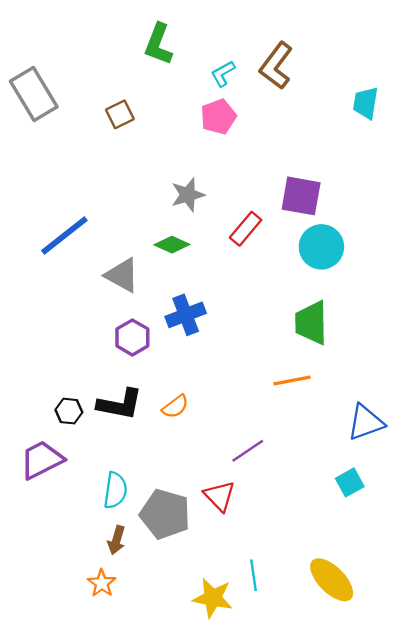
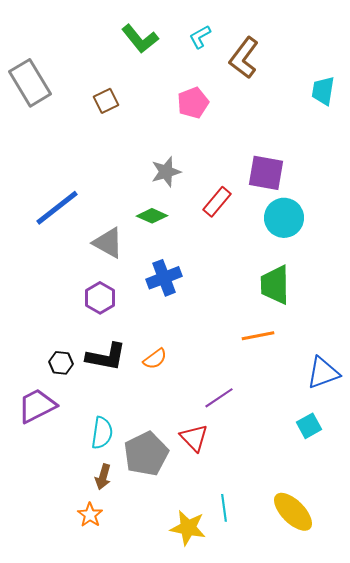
green L-shape: (158, 44) -> (140, 39), turned -60
cyan L-shape: (223, 74) -> (200, 37), moved
purple hexagon: (132, 337) -> (100, 298), moved
gray pentagon: (165, 514) -> (146, 454), turned 30

